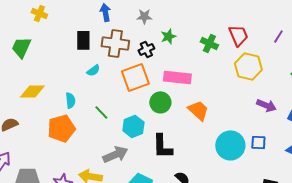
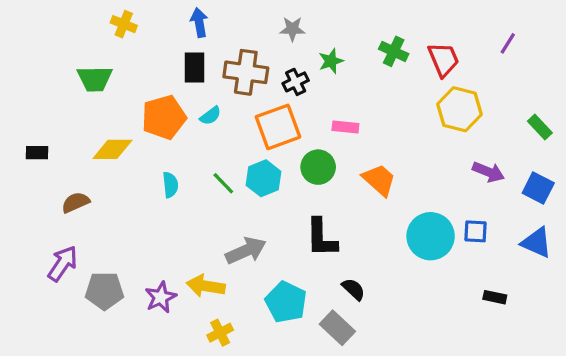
blue arrow: (105, 12) -> (199, 22), moved
purple line: (278, 36) -> (508, 43), moved
green cross: (209, 43) -> (394, 51), moved
green trapezoid: (21, 47) -> (95, 79), turned -115
pink rectangle: (177, 77) -> (345, 127), size x0.6
cyan semicircle: (70, 100) -> (170, 185), moved
cyan hexagon: (133, 126) -> (263, 178), moved
orange pentagon: (61, 128) -> (164, 117), moved

